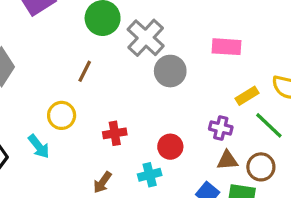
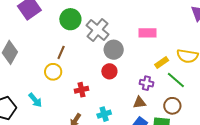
yellow circle: (62, 115) -> (53, 72), moved
red circle: (170, 147) -> (109, 71), moved
brown triangle: (227, 160) -> (140, 103), moved

